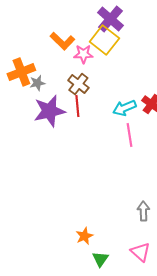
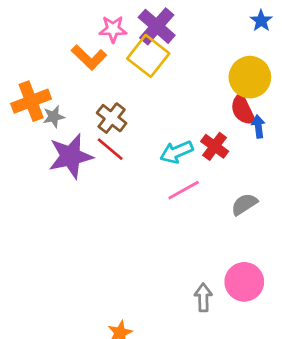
pink star: (83, 54) -> (113, 29), moved
red line: (77, 106) -> (110, 149), turned -45
pink line: (129, 135) -> (184, 190), turned 70

